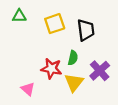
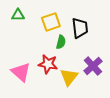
green semicircle: (73, 58) -> (61, 42), moved
pink triangle: (28, 89) -> (21, 72), moved, size x1.5

